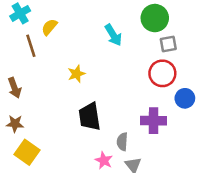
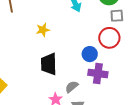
blue circle: (185, 98) -> (90, 54), moved
gray semicircle: (122, 142) -> (72, 87), turned 40

